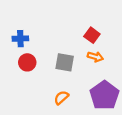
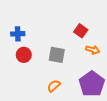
orange arrow: (95, 57) -> (93, 50), moved

